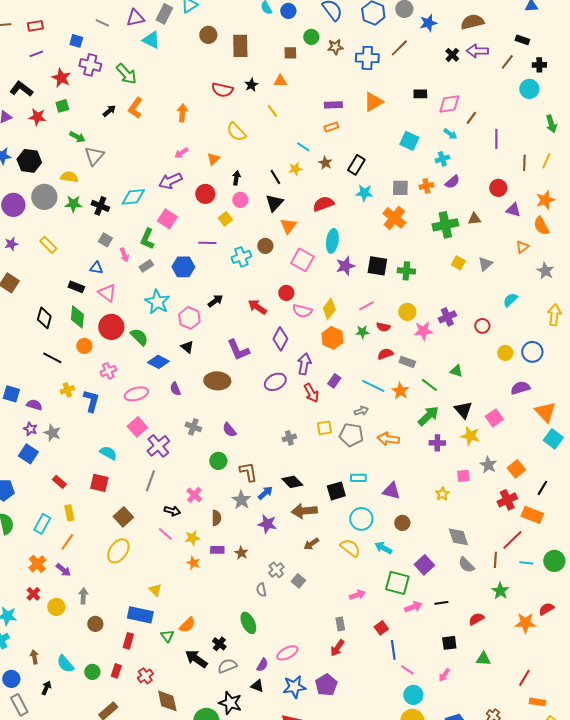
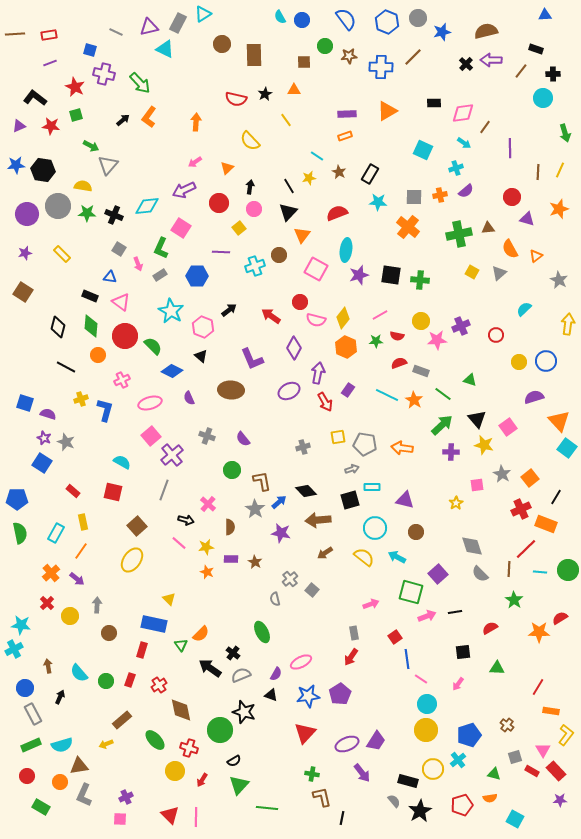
orange semicircle: (541, 226) -> (510, 249), moved
gray arrow: (361, 411) -> (352, 469), moved

